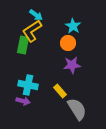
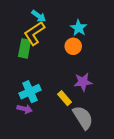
purple star: (72, 65) -> (83, 82), moved
cyan cross: (28, 85) -> (30, 92), turned -36

